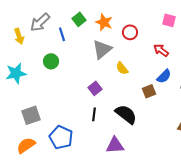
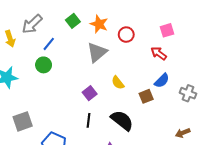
pink square: (169, 20) -> (167, 30), moved, turned -32
blue line: (62, 34) -> (49, 44), moved, turned 56
yellow semicircle: (122, 68) -> (118, 83), moved

